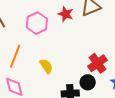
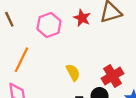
yellow semicircle: (46, 66) -> (73, 72), moved

